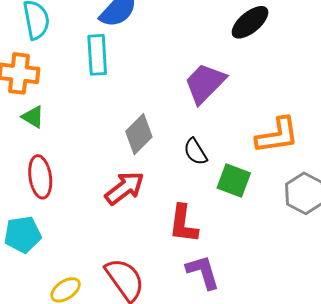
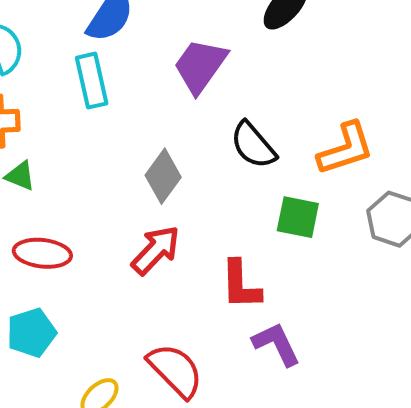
purple trapezoid: (205, 83) -> (200, 66), moved
black semicircle: (195, 152) -> (253, 145), moved, size x1.4
red ellipse: (40, 177) -> (42, 253), turned -66

